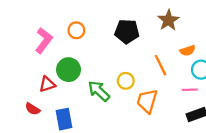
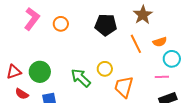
pink L-shape: (44, 40) -> (32, 19), moved
orange line: (161, 65) -> (136, 44), moved
green circle: (68, 70) -> (40, 72), moved
red triangle: (47, 84) -> (14, 72), moved

